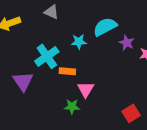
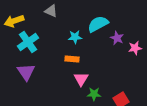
cyan cross: (47, 56) -> (28, 42), moved
orange rectangle: (67, 71) -> (72, 59), moved
green star: (72, 107) -> (94, 94), moved

